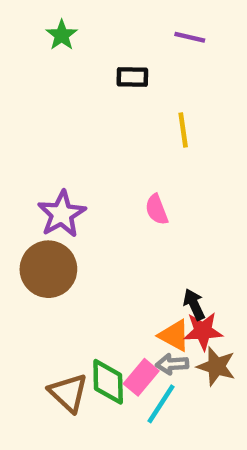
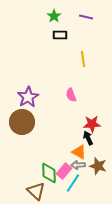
green star: (62, 35) -> (54, 16), moved
red star: (203, 331) -> (92, 124), moved
brown triangle: (68, 393) -> (36, 191), moved

